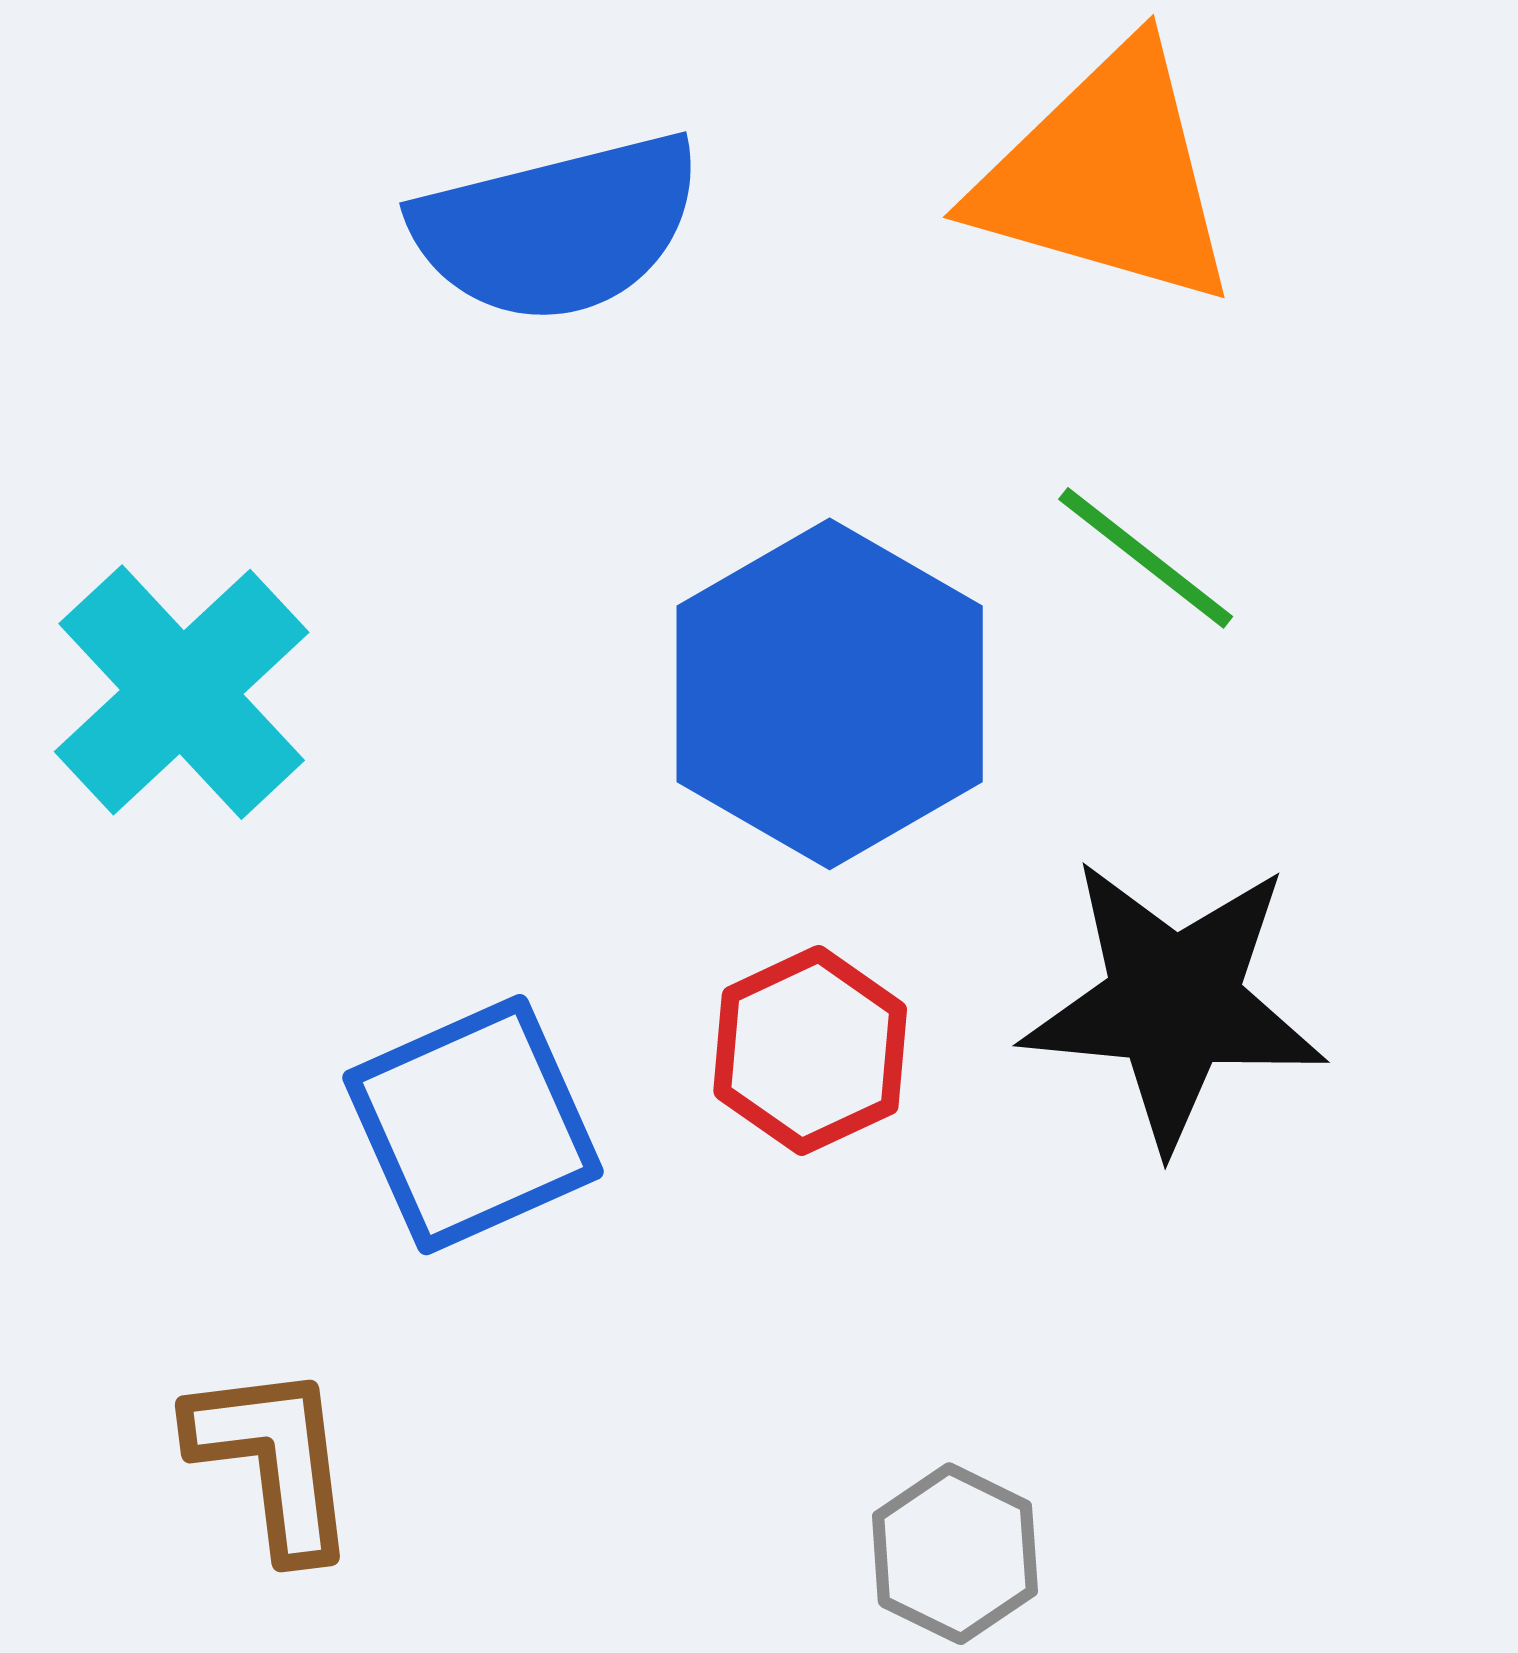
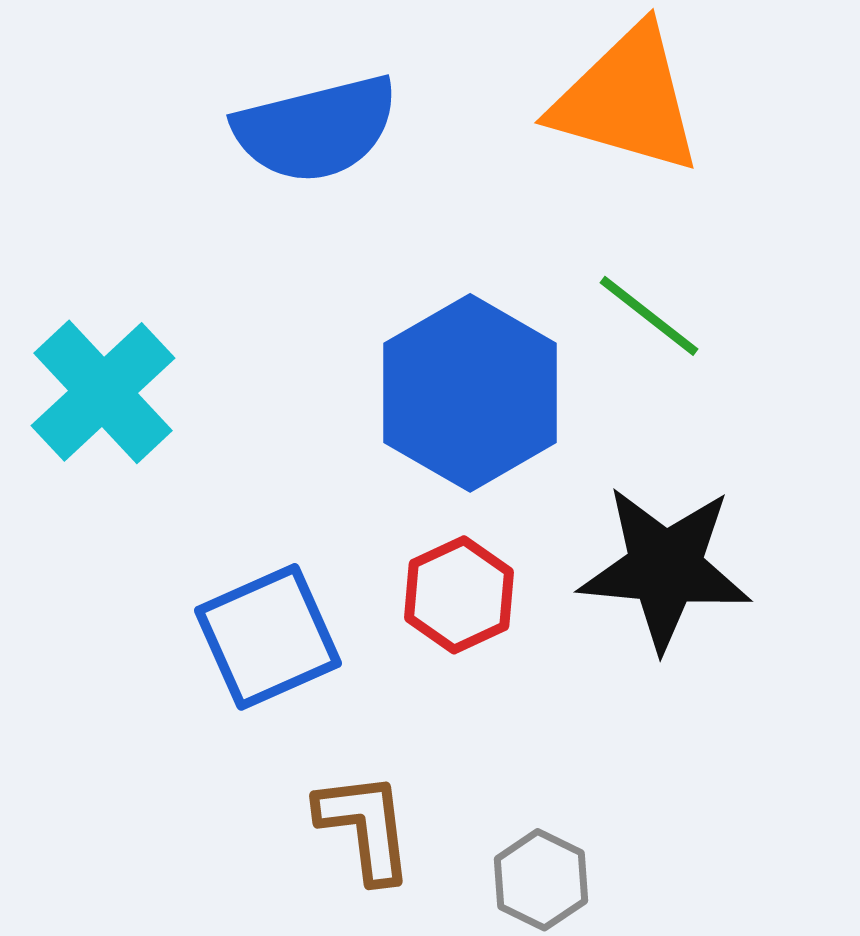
brown L-shape: (273, 1460) -> (365, 827), moved

